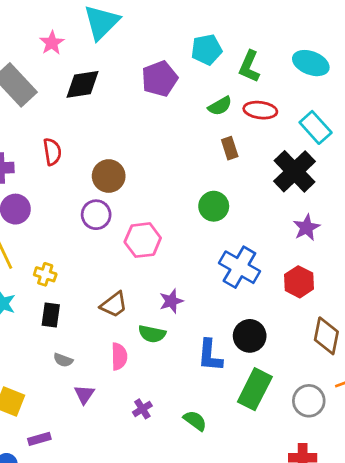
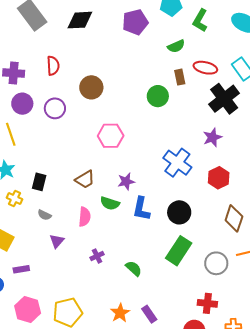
red ellipse: (260, 110) -> (205, 68), moved
green circle: (214, 206) -> (158, 96), moved
purple circle: (96, 215) -> (55, 108), moved
purple star: (306, 228) -> (212, 137), moved
yellow cross: (45, 274) -> (14, 198), moved
blue L-shape: (210, 355) -> (141, 209), moved

